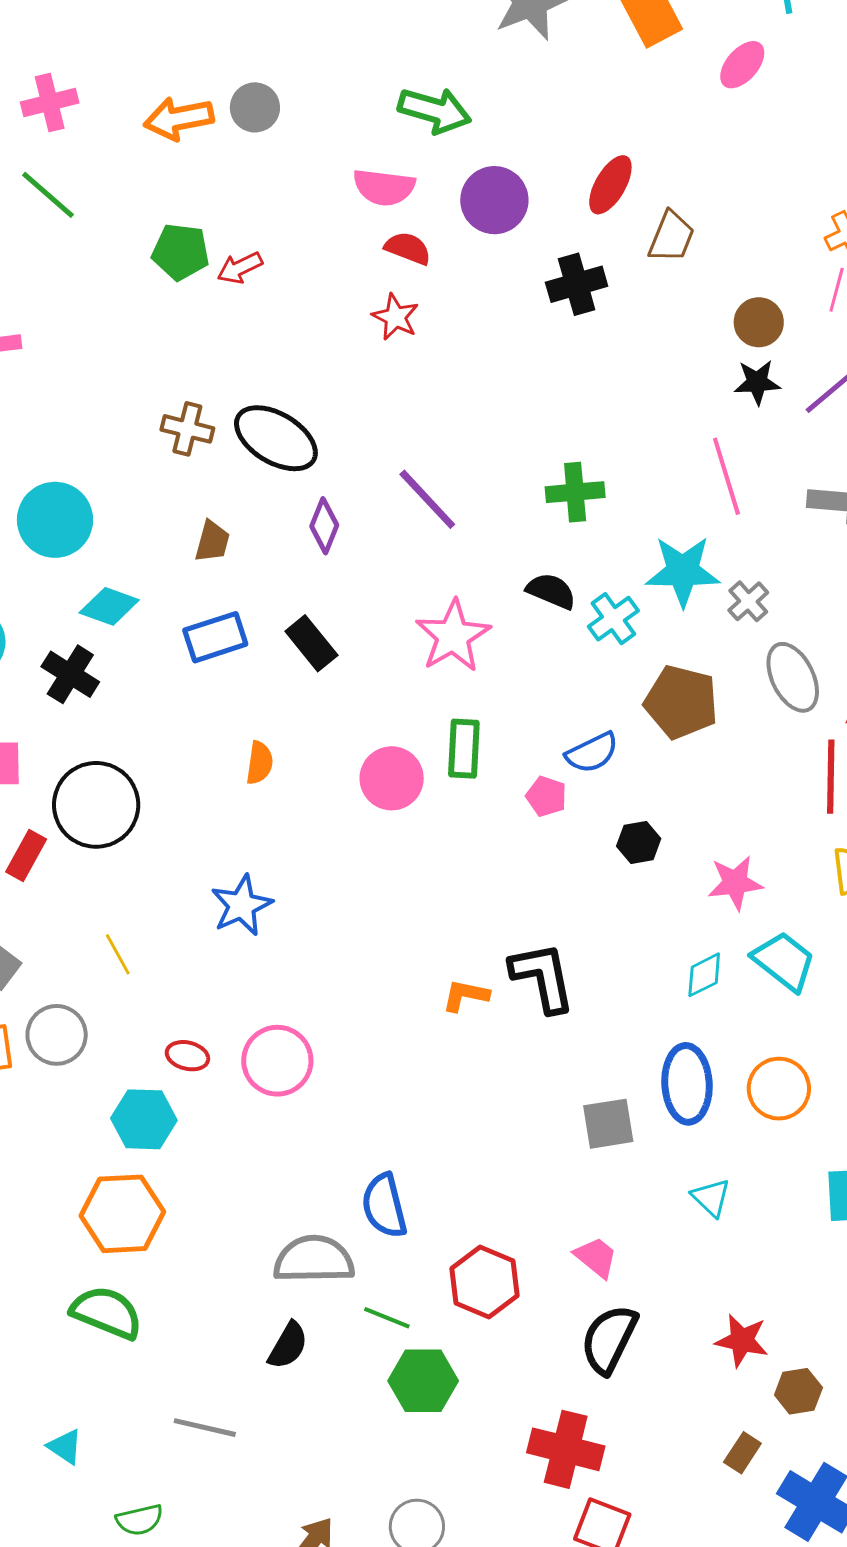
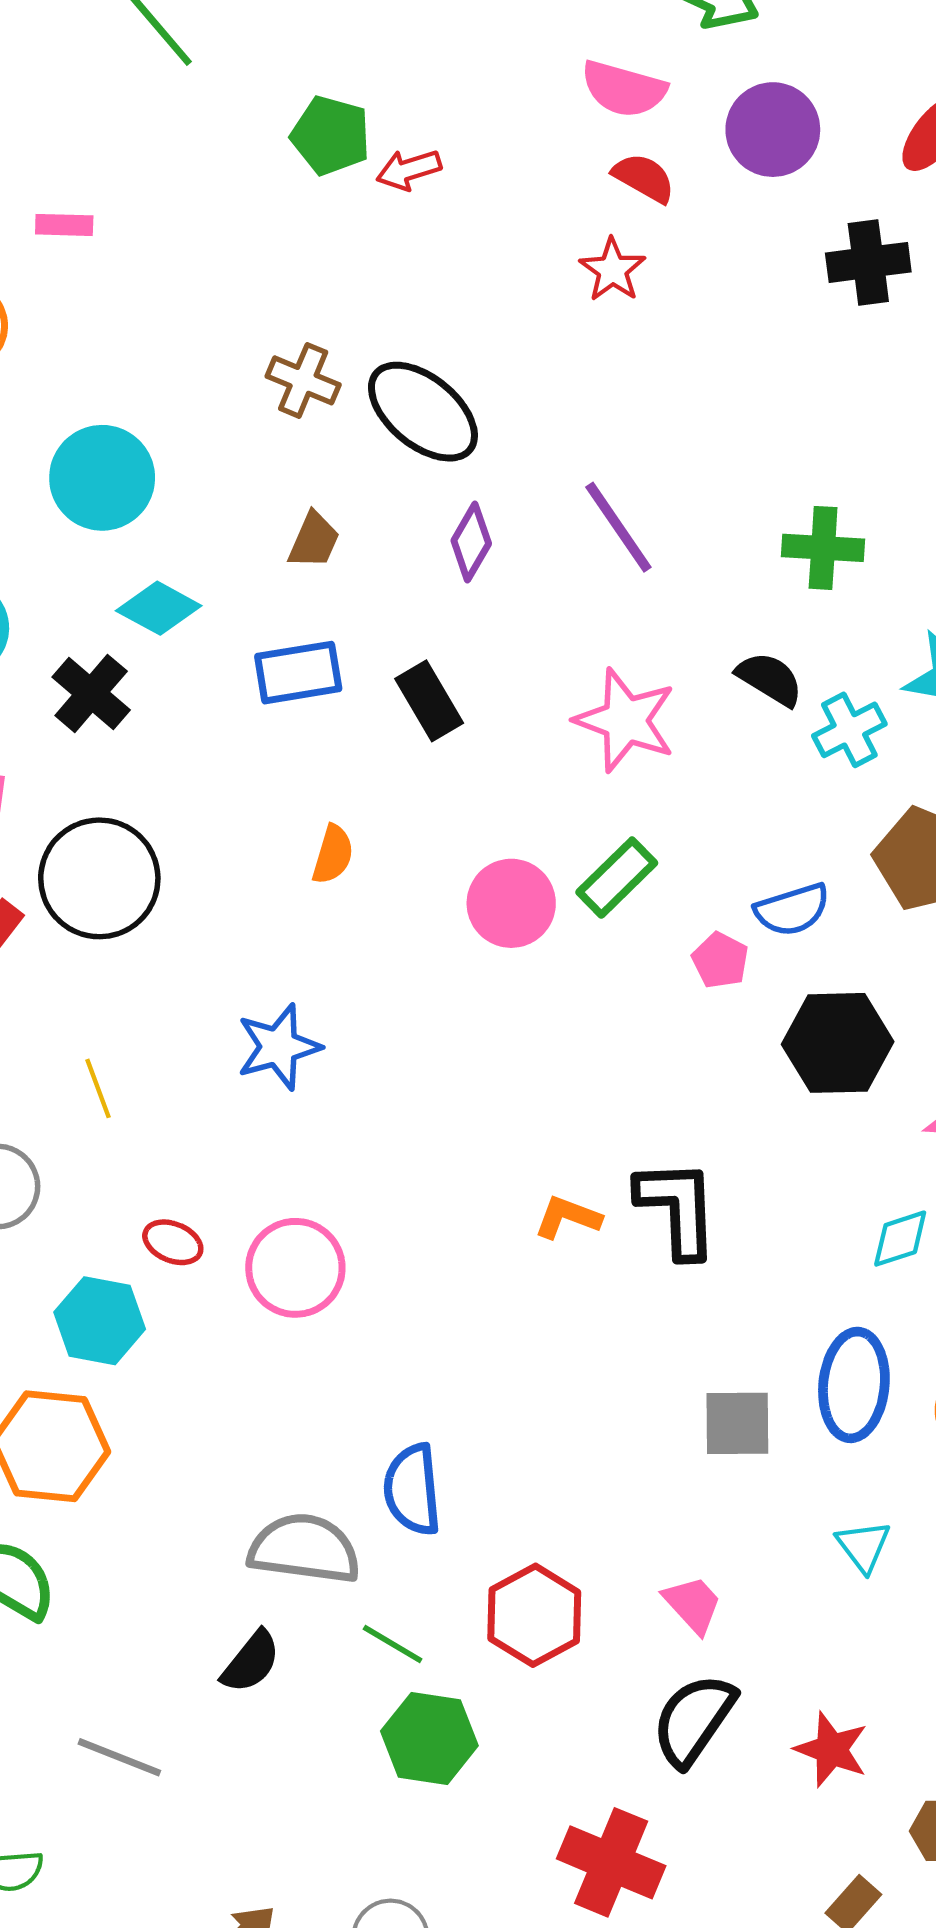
pink star: (453, 636) -> (625, 720), turned -30
green rectangle: (464, 749) -> (617, 878), turned 34
black hexagon: (639, 842) -> (838, 1043), size x1.8
red star: (742, 1340) -> (831, 1750), moved

